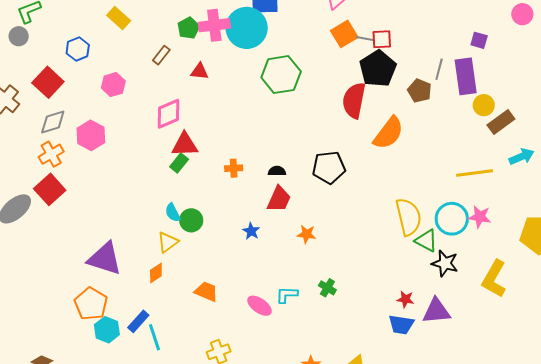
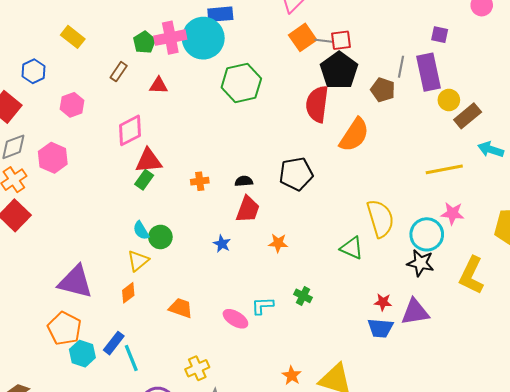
cyan arrow: (522, 157) -> (491, 150), turned -135
cyan circle: (452, 219) -> (427, 234), moved
green triangle: (426, 241) -> (352, 248), moved

